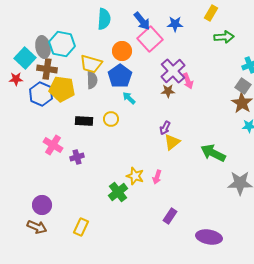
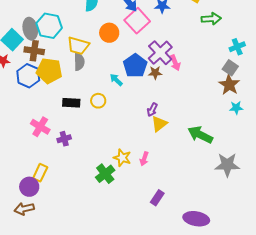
blue pentagon: (120, 76) -> (135, 66), moved
brown arrow: (37, 227) -> (24, 209), turned 144
yellow rectangle: (81, 227) -> (40, 173), moved

